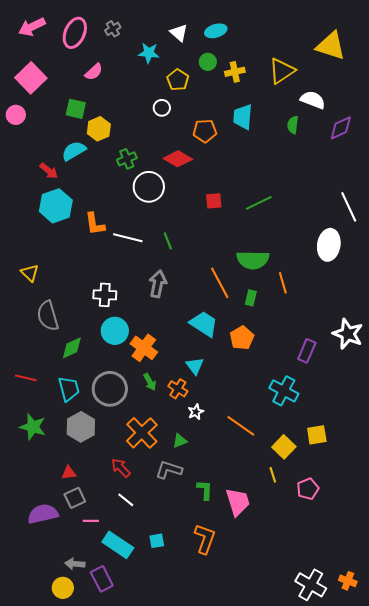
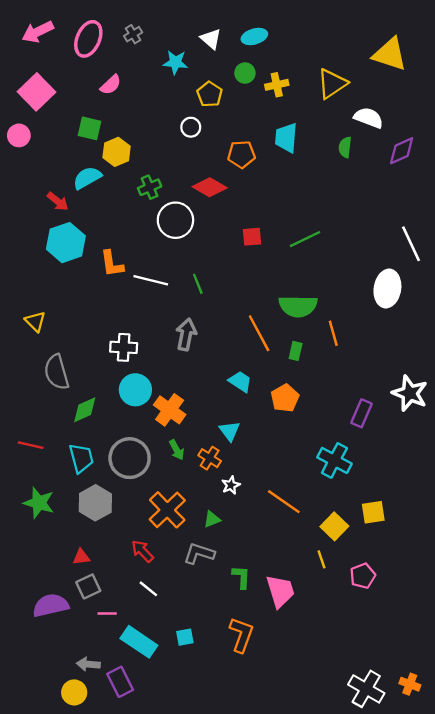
cyan trapezoid: (204, 324) -> (240, 382), size x0.7

